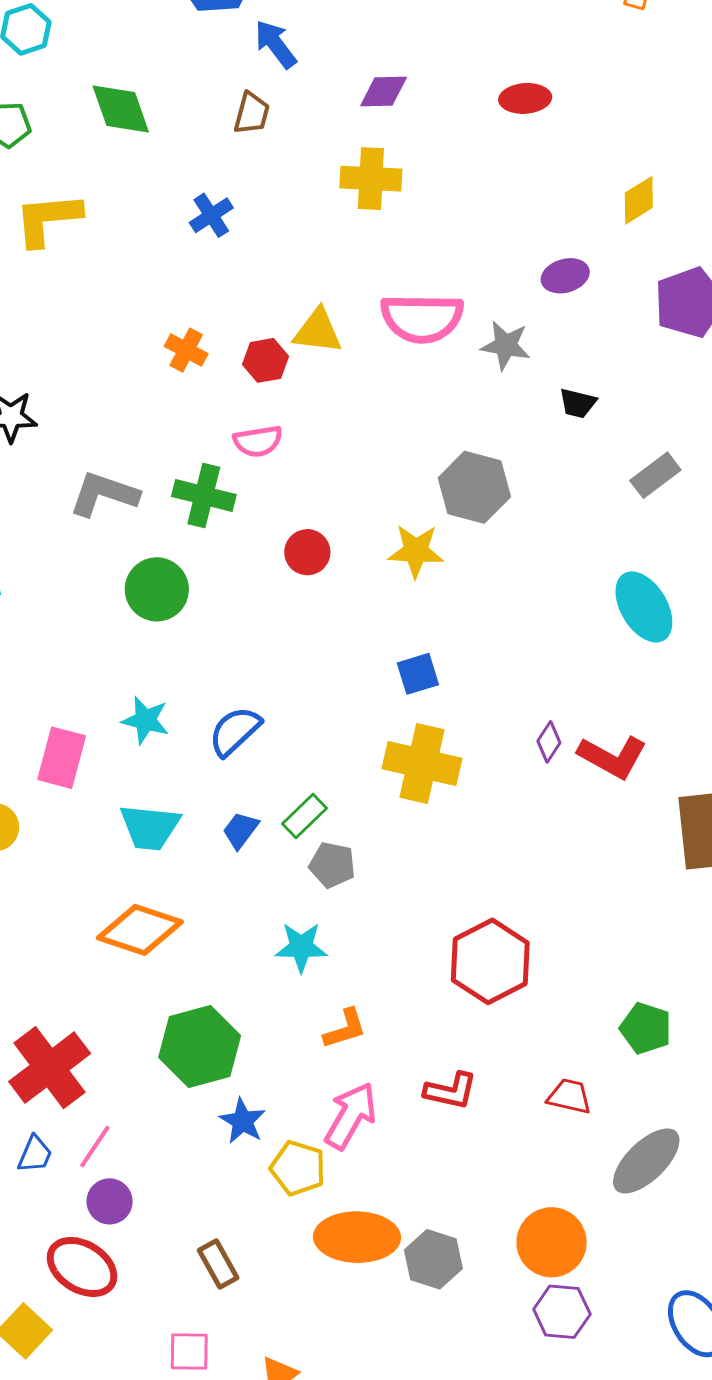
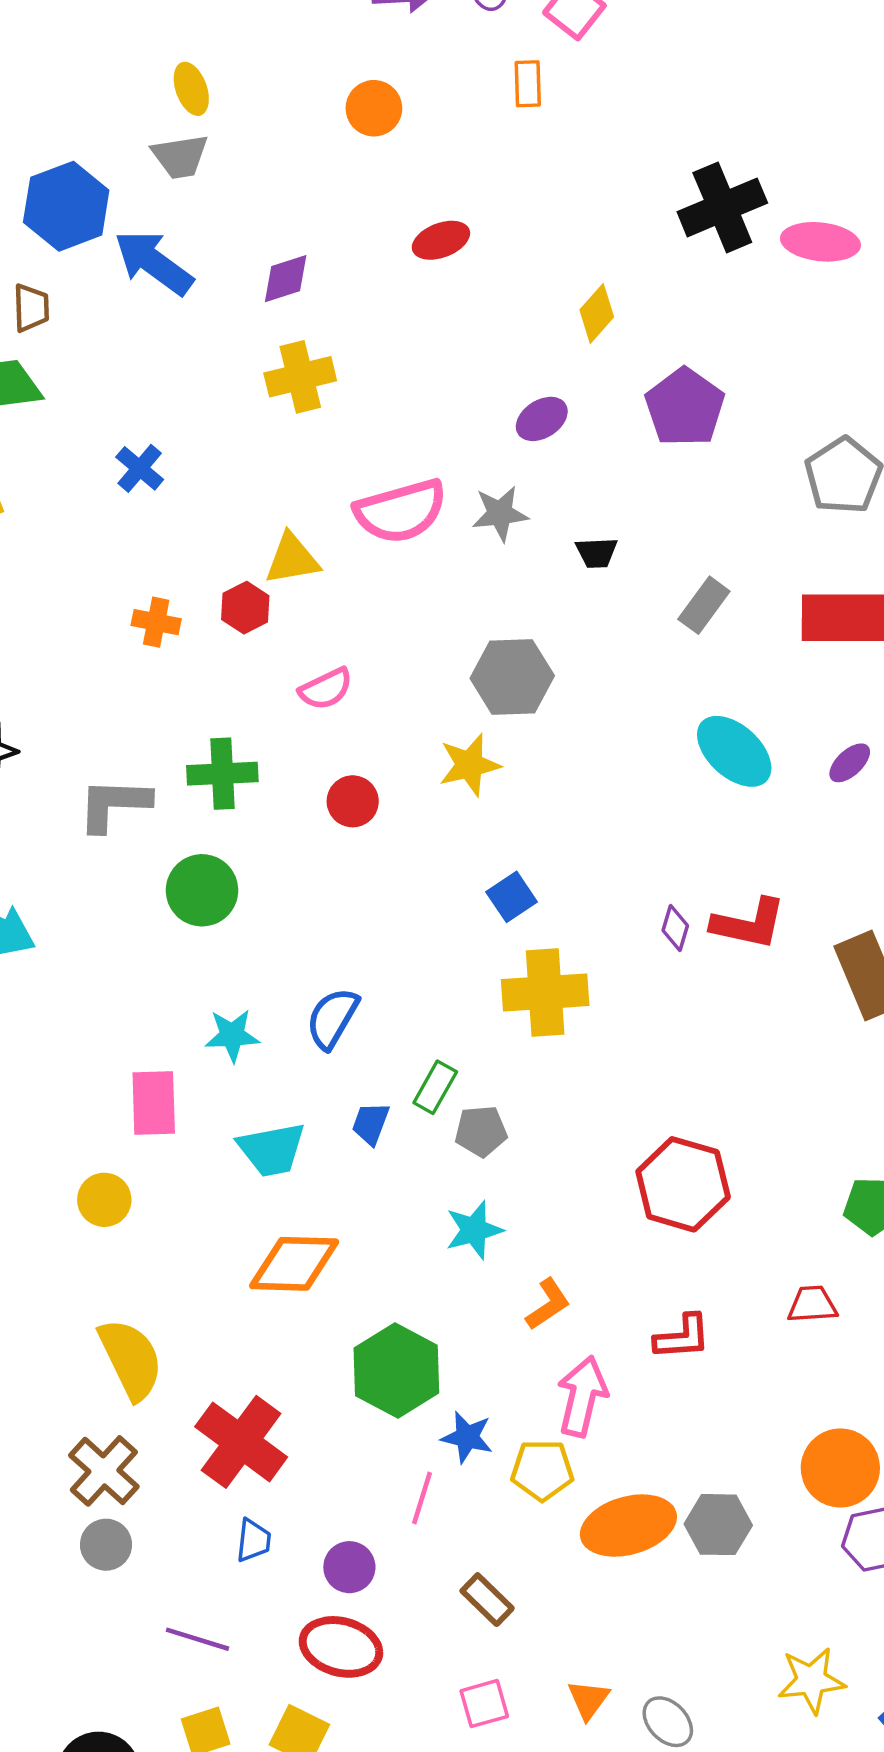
blue arrow: (276, 44) -> (154, 263), size x1.4
brown trapezoid: (252, 113) -> (31, 308), moved
pink semicircle: (258, 441) -> (326, 689), moved
pink line: (95, 1146) -> (422, 1498), moved

